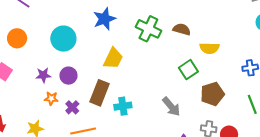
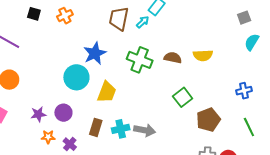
cyan circle: (63, 39) -> (76, 77), moved
yellow semicircle: (209, 48) -> (203, 55), moved
brown rectangle: (99, 93) -> (96, 127), size x0.7
cyan cross: (123, 106) -> (121, 129), moved
gray arrow: (171, 107) -> (145, 130), moved, turned -35

